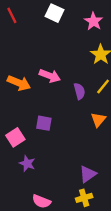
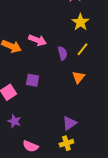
purple star: (27, 163) -> (14, 121), moved

